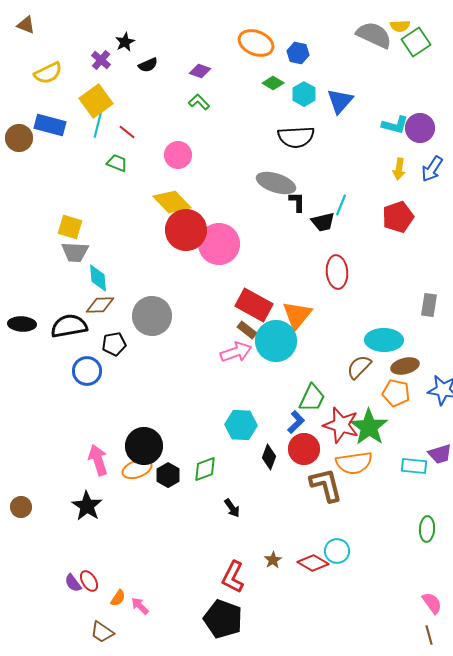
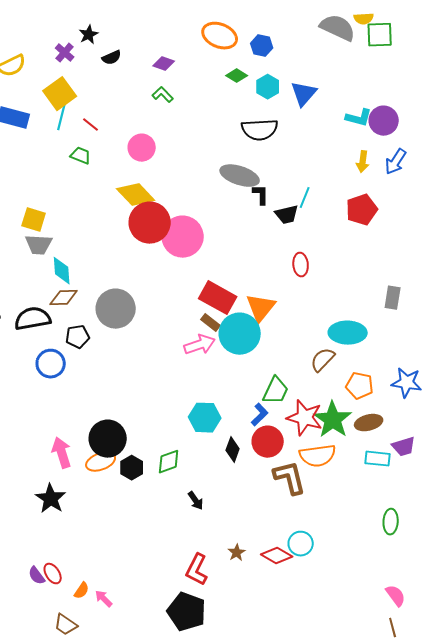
green square: (416, 42) -> (380, 35), turned 32
red ellipse: (337, 272) -> (301, 265), size x0.7
brown ellipse: (405, 366) -> (369, 423), moved

